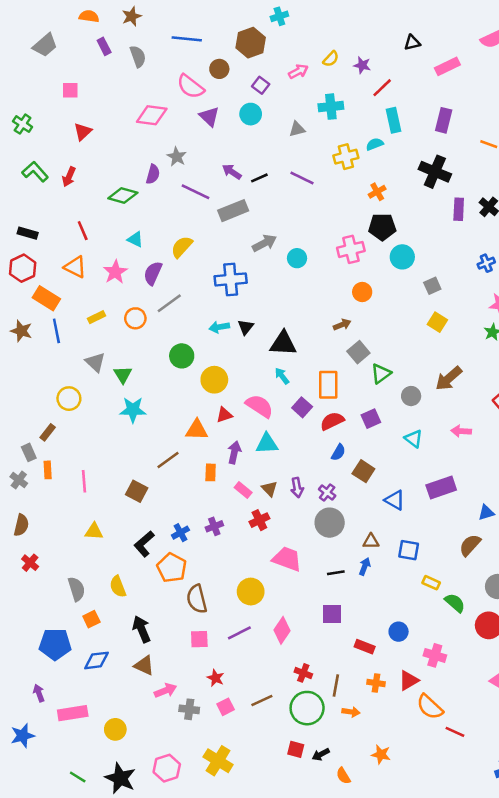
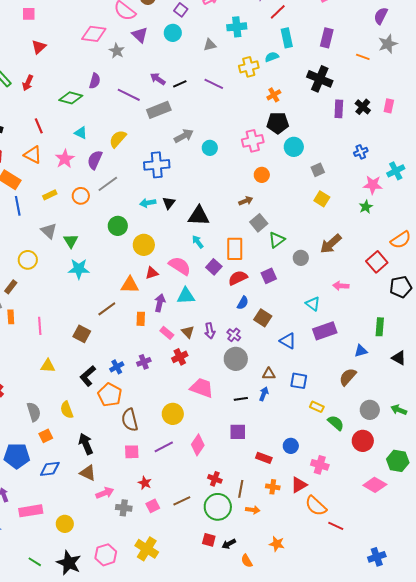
gray star: (177, 157) -> (117, 51), moved
cyan triangle: (414, 439) -> (313, 304), moved

